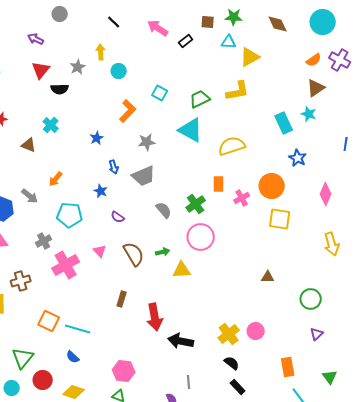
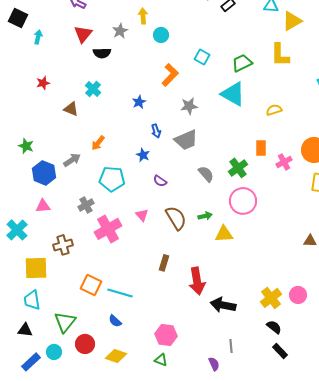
yellow L-shape: (238, 91) -> (280, 55), turned 100
yellow semicircle: (232, 146) -> (274, 110), size x0.6
gray arrow: (30, 196) -> (72, 160), turned -72

